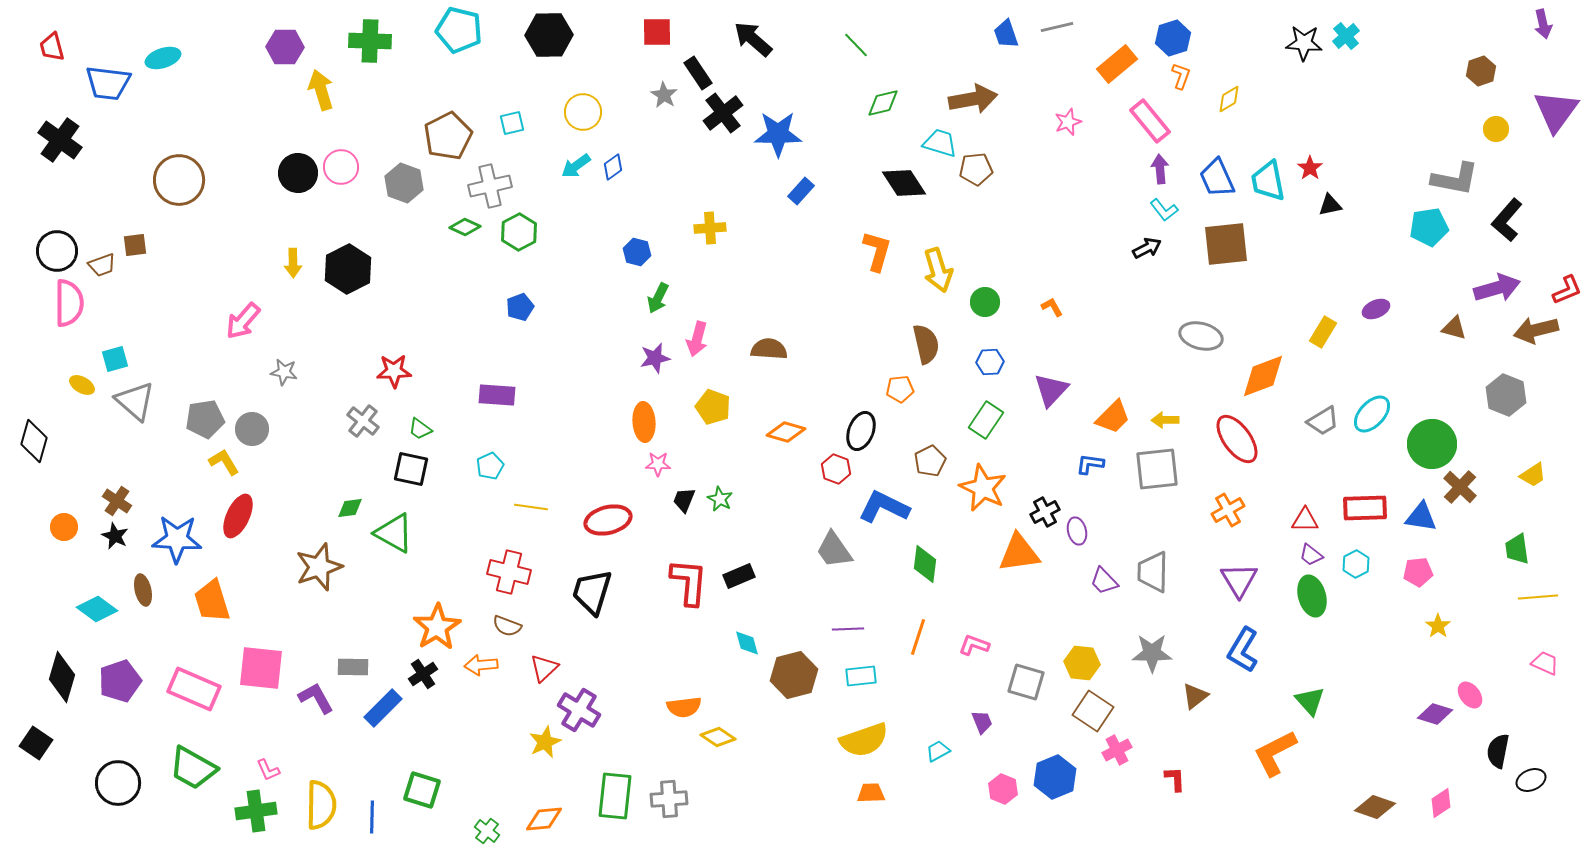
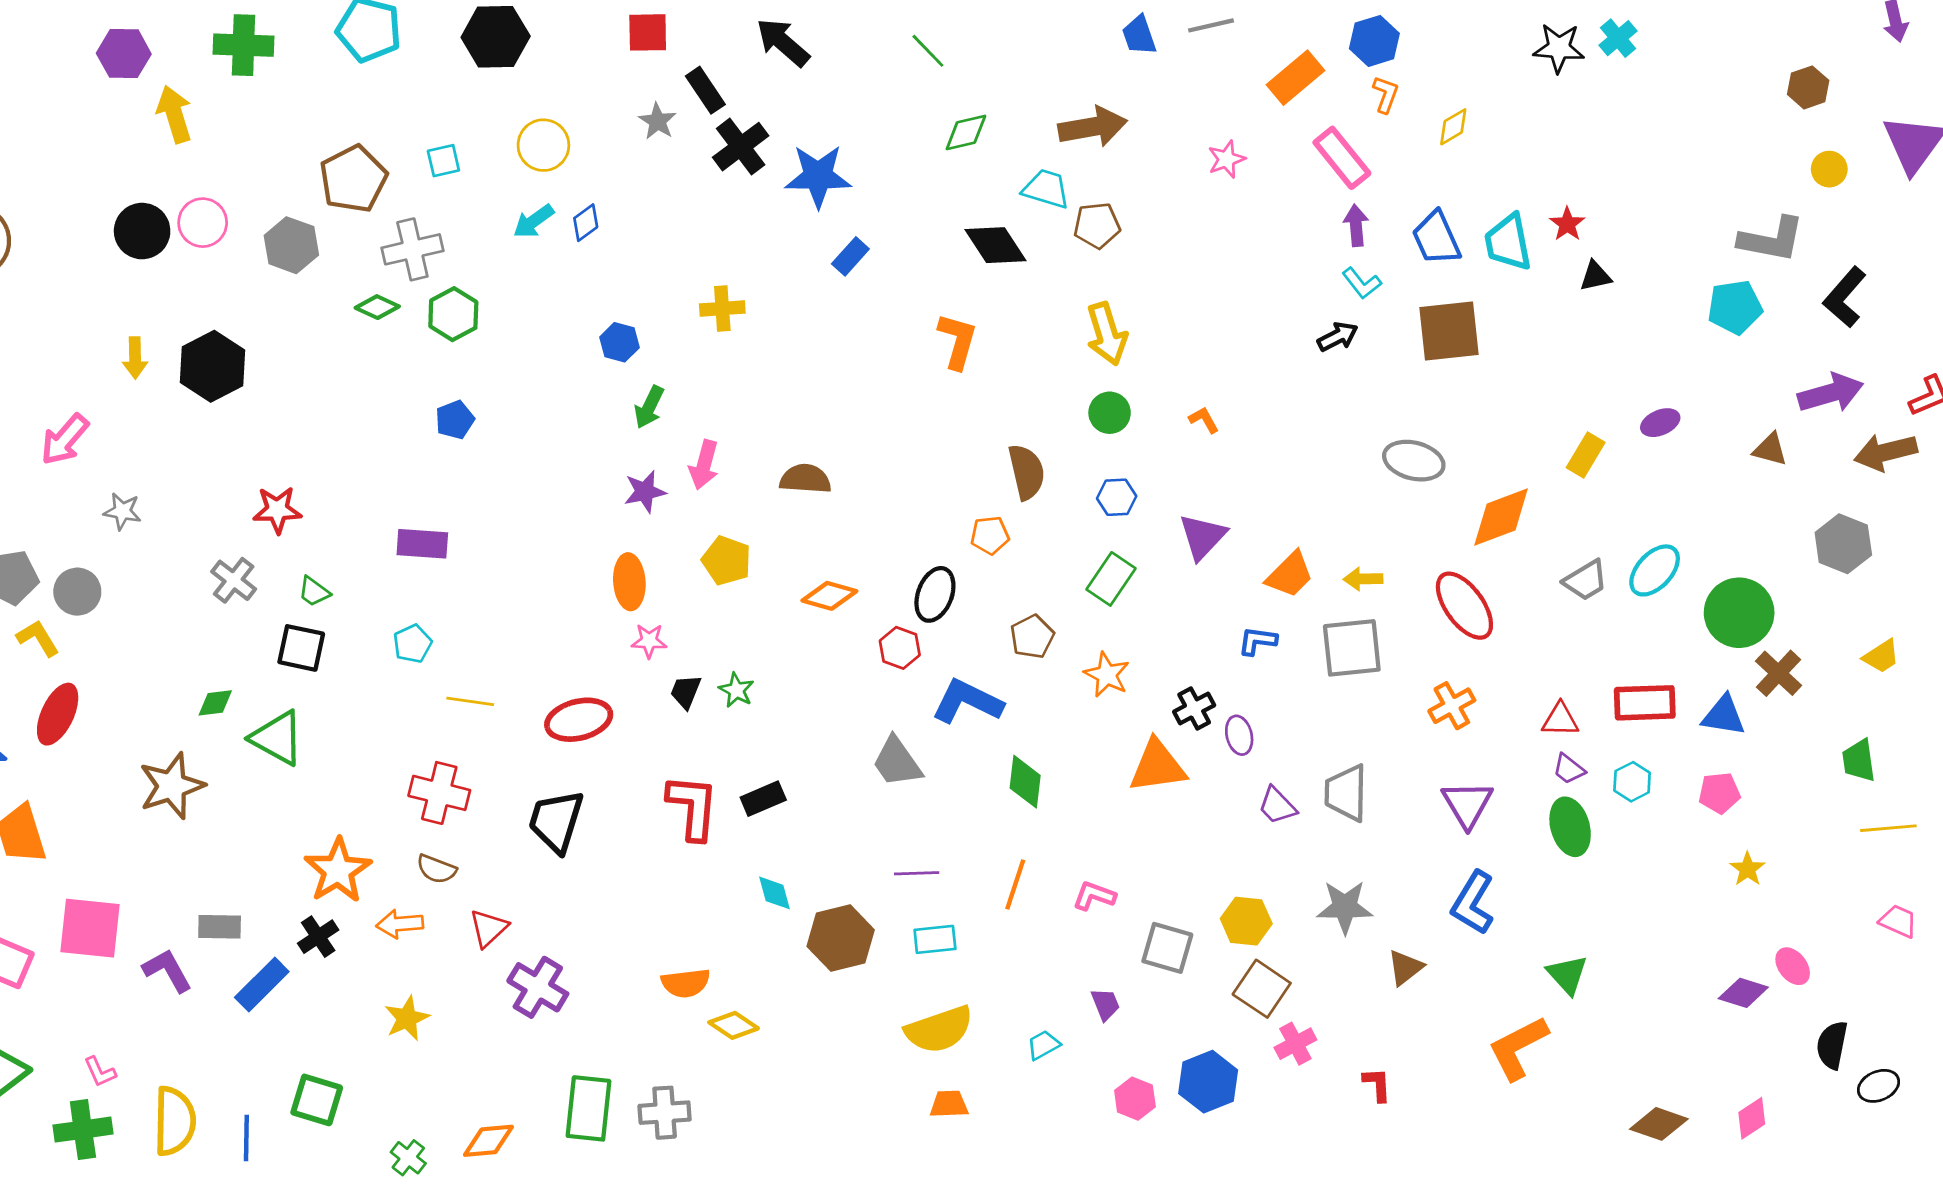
yellow arrow: (938, 270) -> (1107, 334), moved
orange star: (983, 488) -> (1107, 675), size x0.7
yellow star: (545, 742) -> (407, 1018), moved

